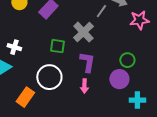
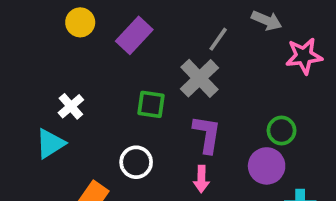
gray line: (101, 11) -> (218, 39), moved
white cross: (14, 47) -> (71, 106), turned 32
white circle: (49, 77) -> (136, 162), size x0.7

